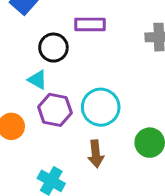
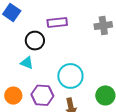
purple hexagon: (55, 110) -> (42, 95), moved

